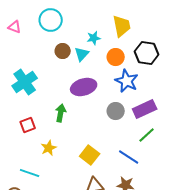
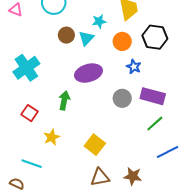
blue star: (127, 81) -> (134, 67), size x0.6
purple rectangle: (145, 109) -> (153, 96), turned 40
red square: (28, 125) -> (29, 113), turned -35
blue line: (129, 157) -> (167, 152), moved, turned -60

